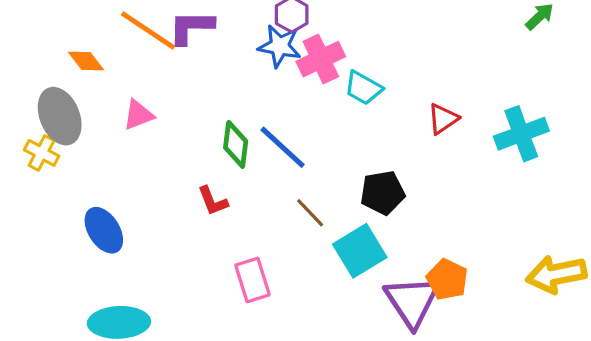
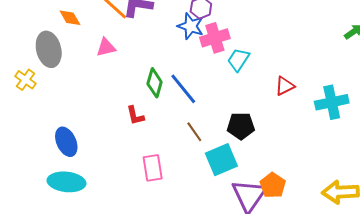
cyan trapezoid: (363, 88) -> (238, 60), turned 85
pink triangle: (138, 115) -> (106, 47), moved
yellow cross: (42, 153) -> (25, 80), moved
blue ellipse: (104, 230) -> (66, 142), moved

